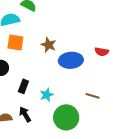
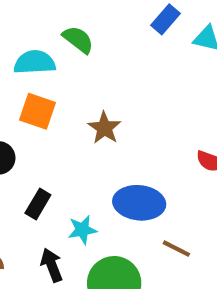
blue ellipse: (71, 60) -> (139, 203), moved
black arrow: (25, 114) -> (52, 265), moved

